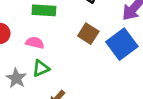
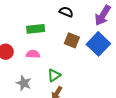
green triangle: (41, 68) -> (54, 75), moved

